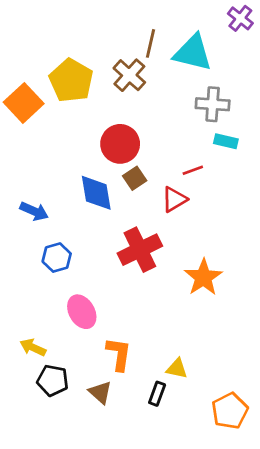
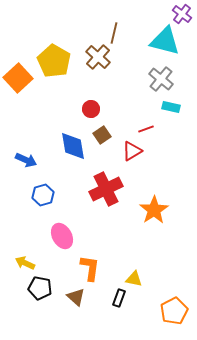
cyan triangle: (193, 53) -> (165, 41), moved
gray cross: (213, 104) -> (161, 79), turned 35
red circle: (120, 144) -> (91, 109), size x0.6

